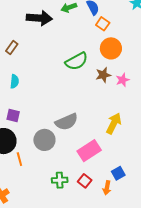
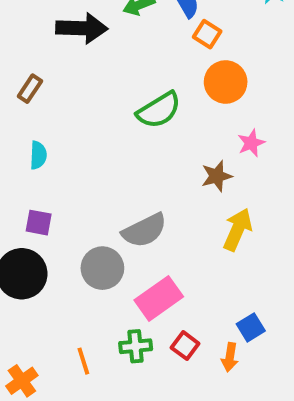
brown star: (103, 75) -> (217, 176), moved
pink rectangle: (89, 151) -> (159, 298), moved
orange line: (19, 159) -> (83, 361), moved

